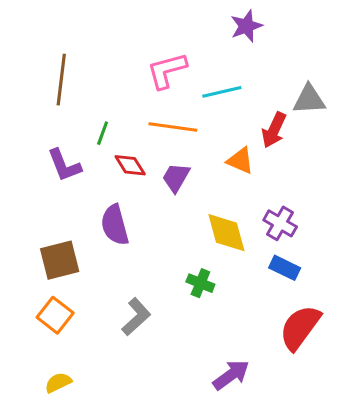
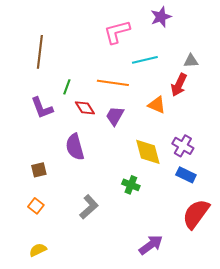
pink L-shape: (167, 70) -> (117, 32), moved
gray triangle: (309, 99) -> (191, 61), moved, size x0.7
brown square: (60, 260) -> (39, 170), size x0.6
orange square: (55, 315) -> (36, 206), size x0.7

